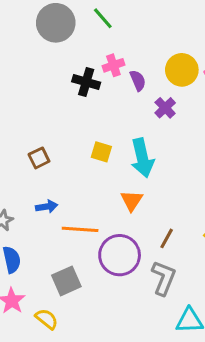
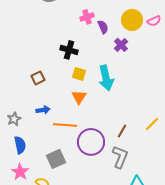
black cross: (86, 82) -> (69, 50), moved
orange triangle: (132, 200) -> (79, 97), moved

